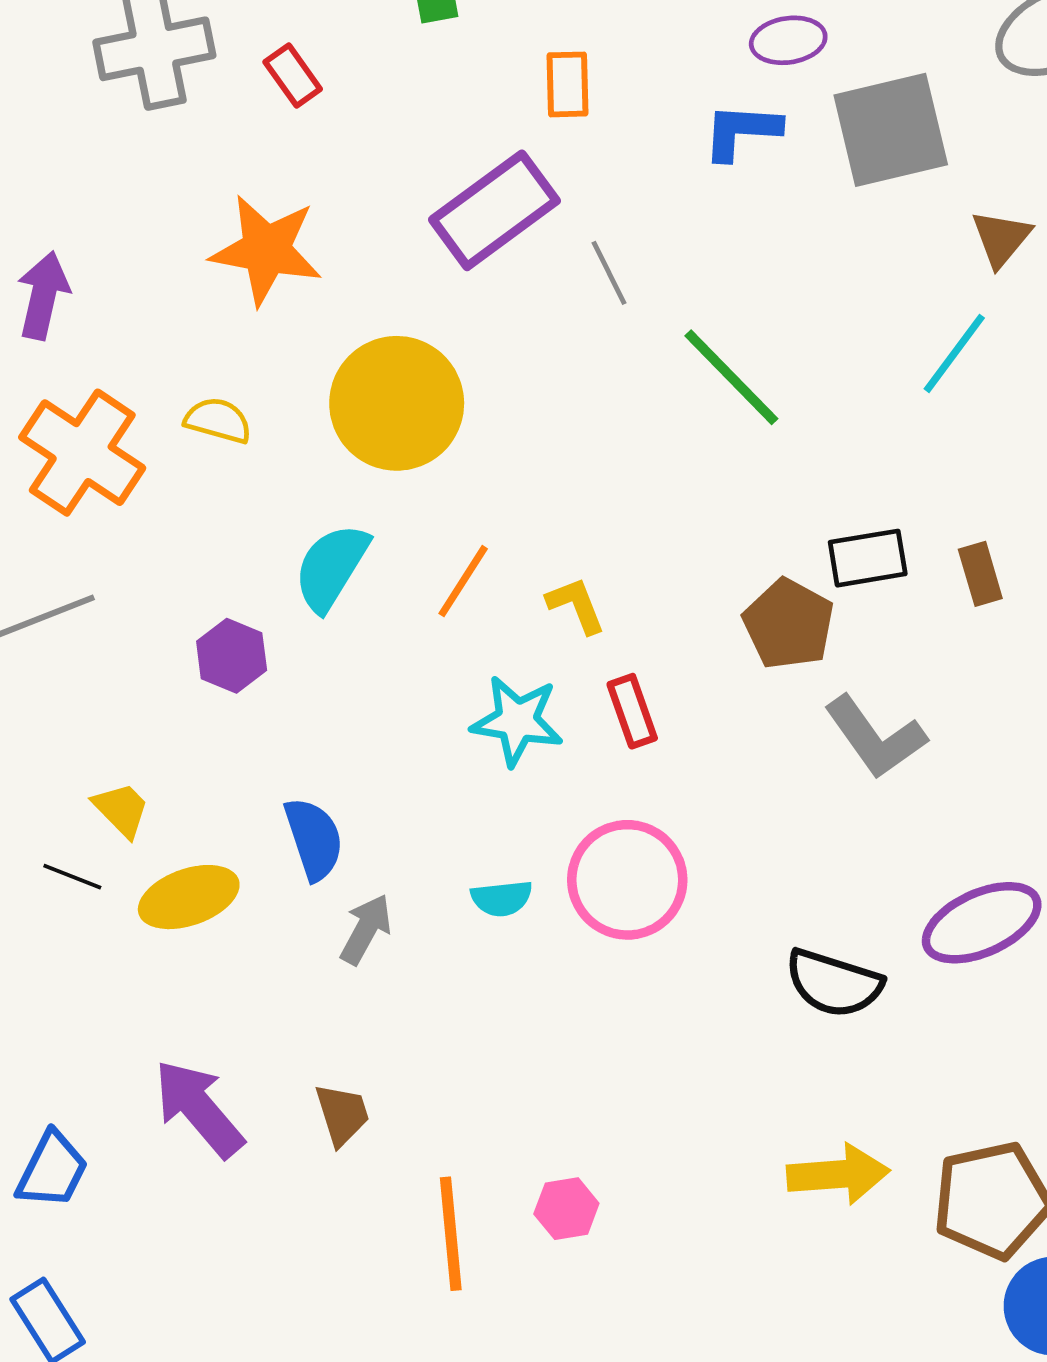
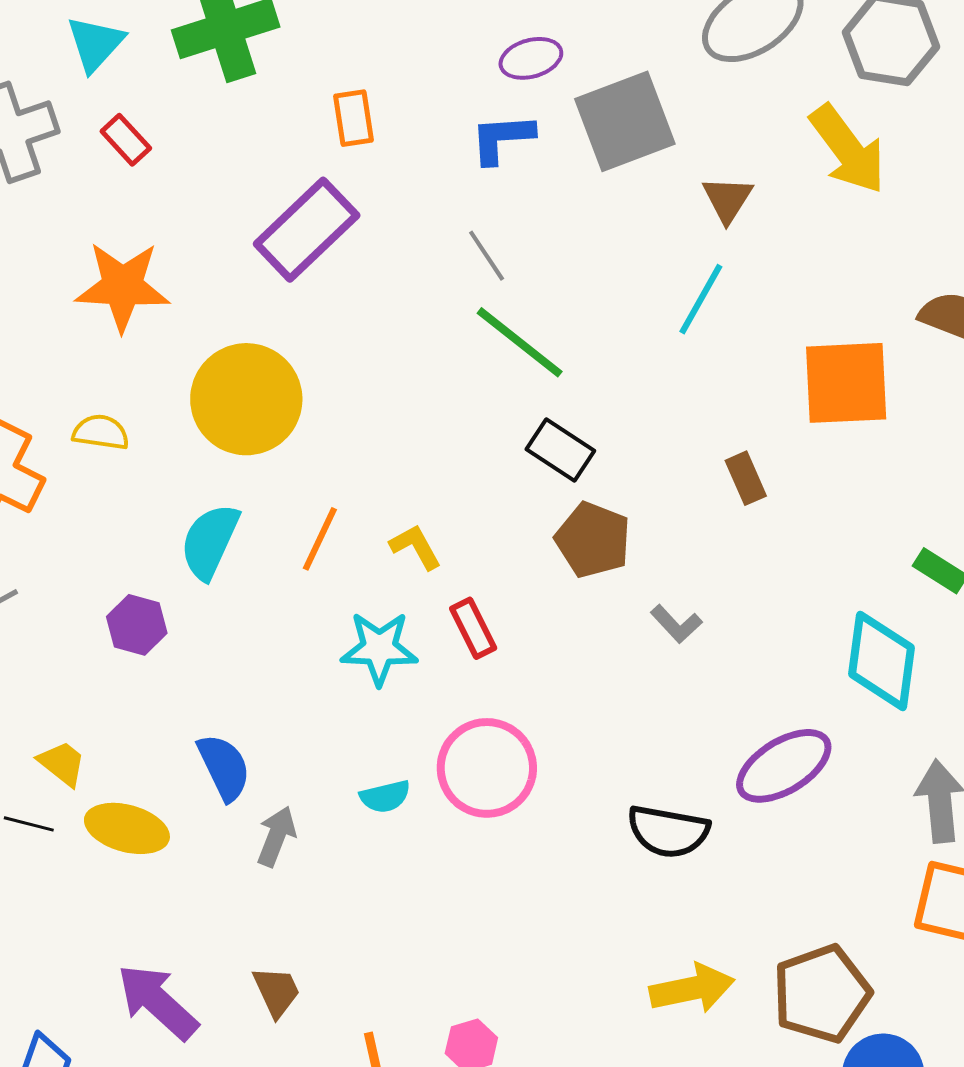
gray line: (609, 273) -> (487, 256), moved
black rectangle: (868, 558) -> (560, 450), moved, turned 50
gray L-shape: (875, 737) -> (676, 624), size x0.6
yellow ellipse: (189, 897) -> (127, 828), turned 42

